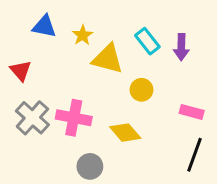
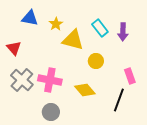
pink rectangle: (192, 112) -> (130, 76), turned 56
black line: (195, 155) -> (119, 100), moved
gray circle: (90, 166) -> (51, 112), moved

